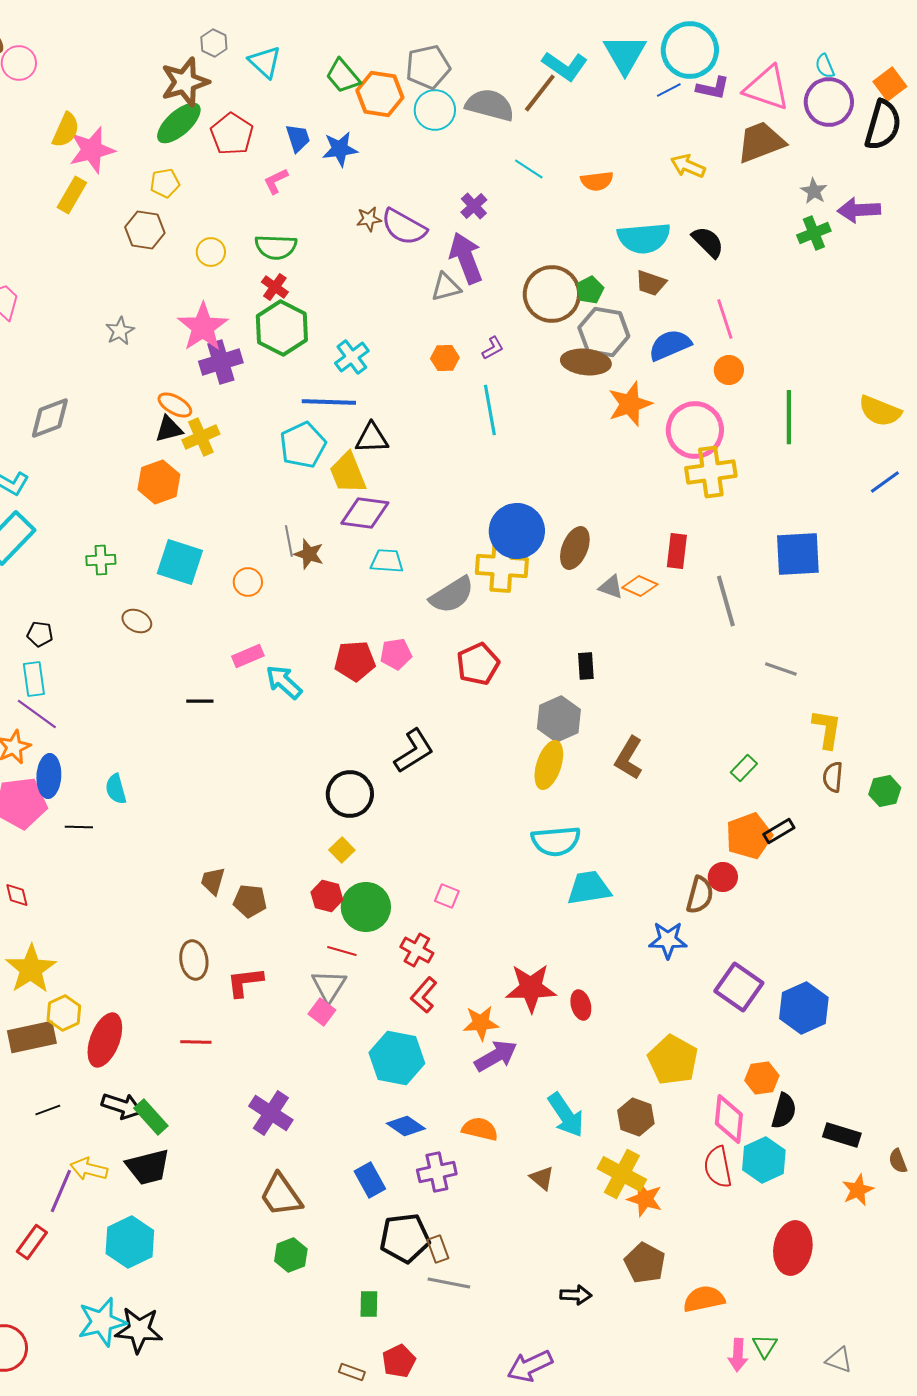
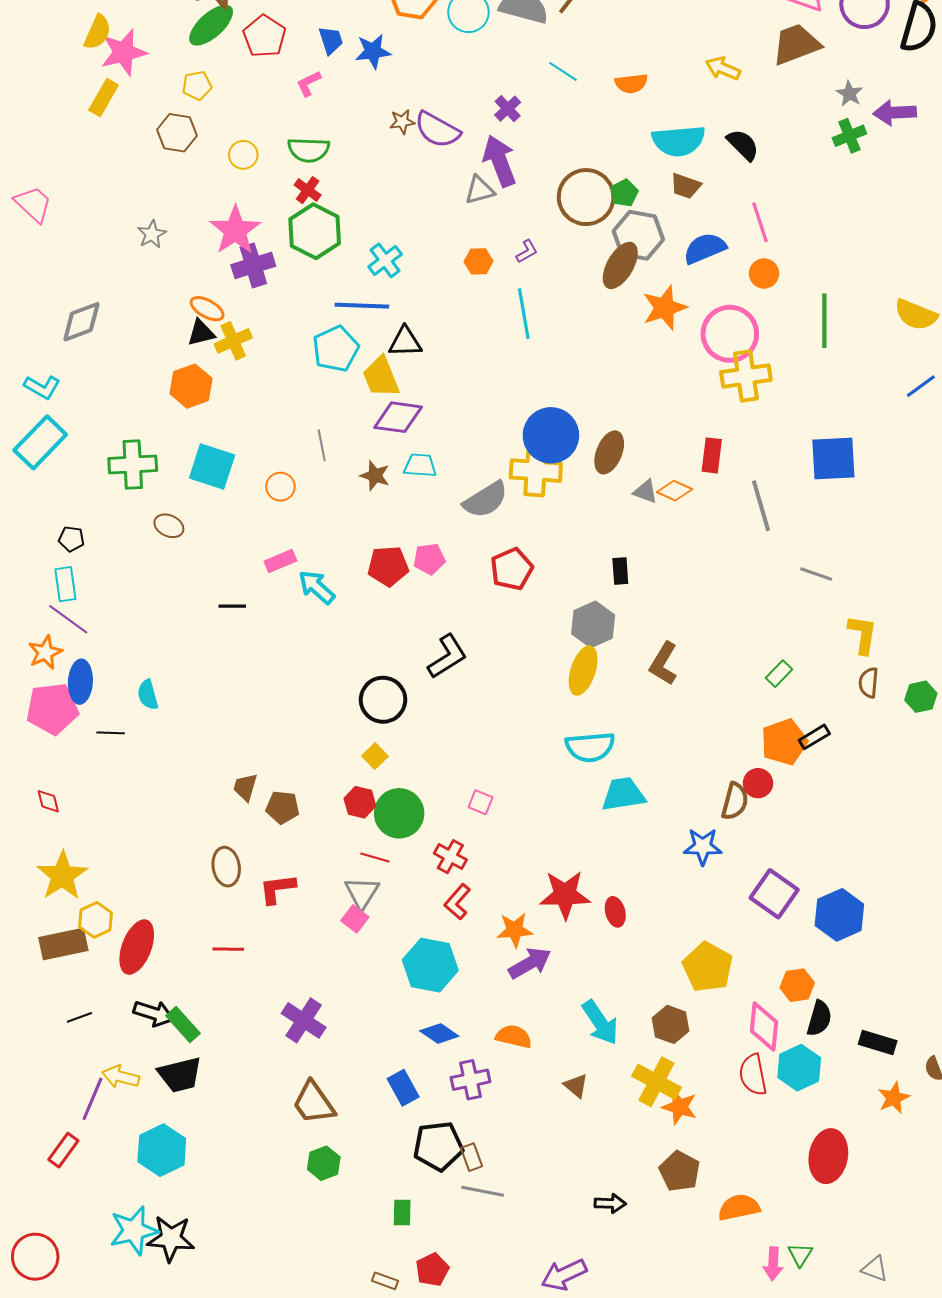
brown ellipse: (586, 362) -> (620, 265), turned -66
brown star: (309, 554) -> (375, 476), moved
green cross: (101, 560) -> (133, 464), size x1.6

